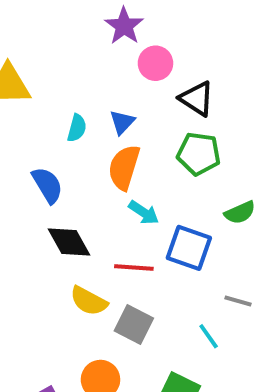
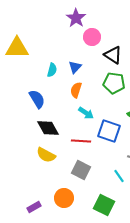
orange semicircle: (124, 167) -> (76, 90), size x0.7
yellow semicircle: (89, 301) -> (46, 155), moved

